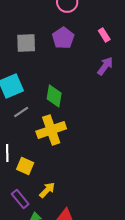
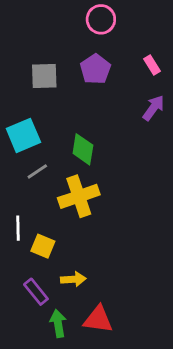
yellow arrow: (47, 190) -> (73, 279), turned 42

